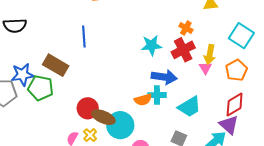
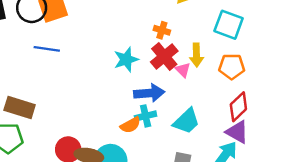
blue line: (84, 37) -> (47, 49), moved, turned -65
pink triangle: (205, 68) -> (183, 70), moved
orange pentagon: (236, 70) -> (232, 66), turned -30

